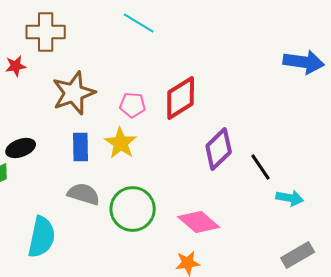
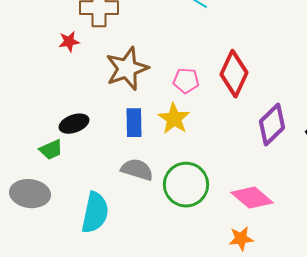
red diamond: (181, 98) -> (234, 74), turned -33

